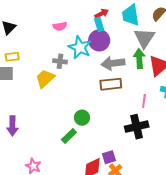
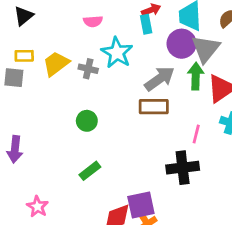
purple circle: (99, 40) -> (182, 44), moved
gray arrow: (113, 63) -> (160, 79), turned 145
yellow trapezoid: (45, 79) -> (56, 64), moved
green circle: (82, 118) -> (87, 121), moved
purple square: (109, 157) -> (141, 205), size x1.5

